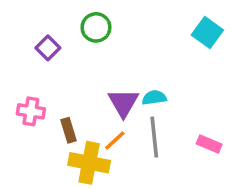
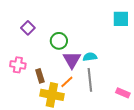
green circle: (96, 27) -> (59, 41), moved
cyan square: (207, 33) -> (121, 19), turned -36
pink rectangle: (209, 144) -> (123, 93), moved

